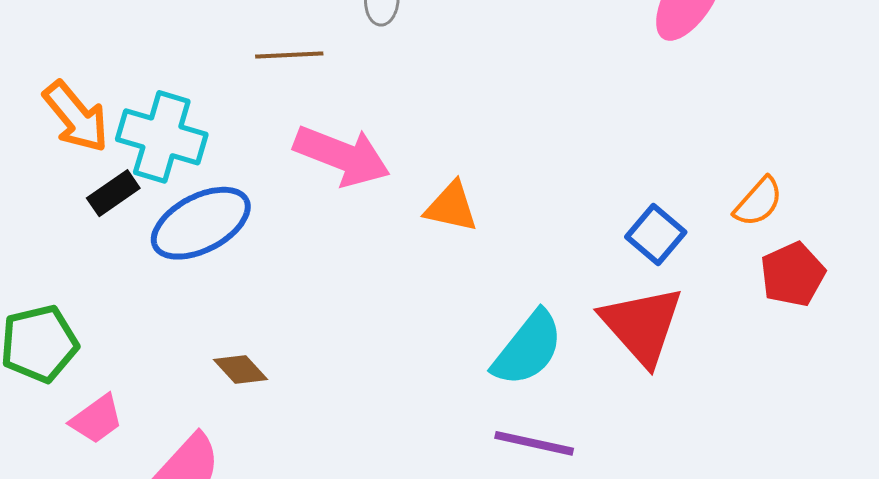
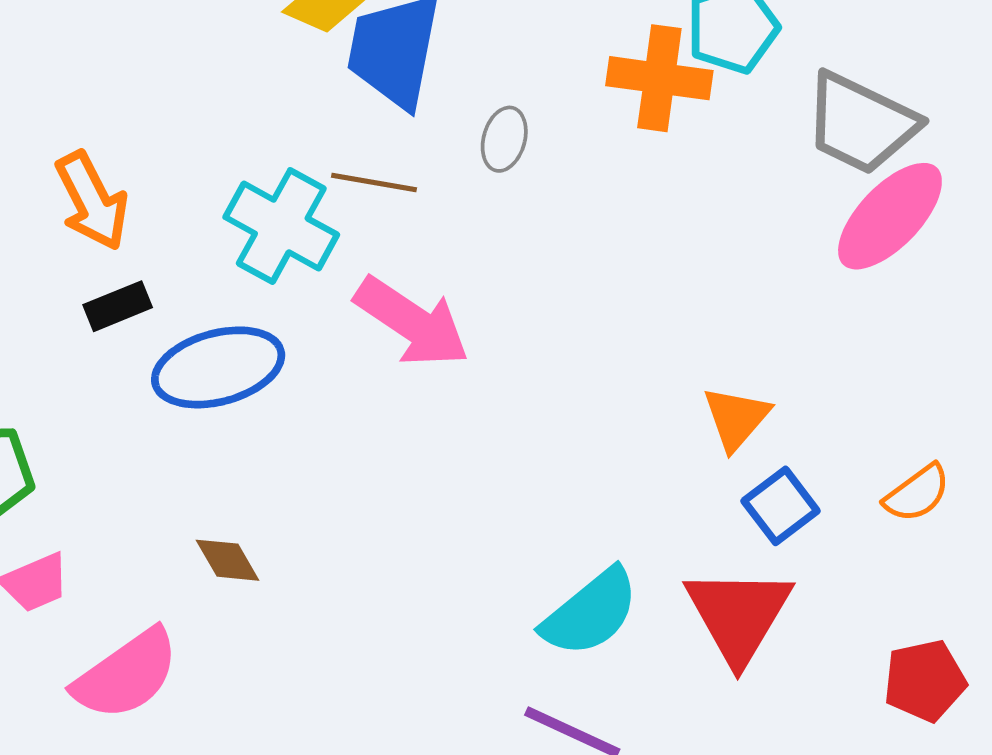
cyan cross: (162, 137) -> (281, 226), moved
orange triangle: (451, 207) -> (736, 418), moved, turned 46
red pentagon: (793, 274) -> (925, 681), moved

